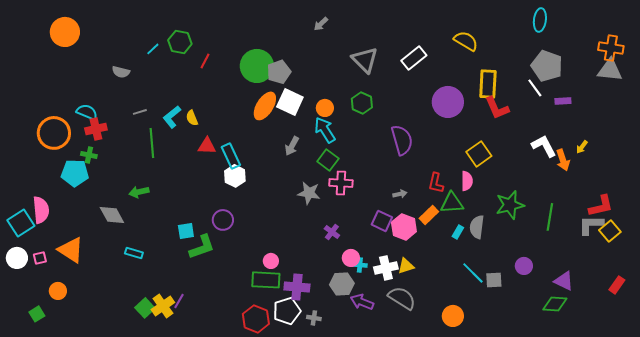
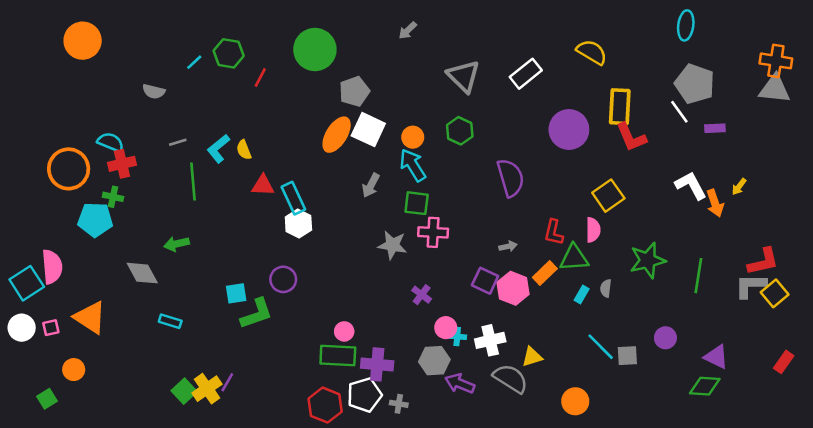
green circle: (257, 66) -> (315, 50), moved
green square: (328, 160) -> (417, 203), turned -30
gray semicircle: (477, 227) -> (606, 288), size x0.6
yellow triangle: (406, 266) -> (532, 357), moved

